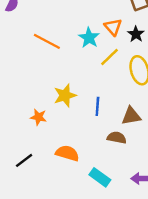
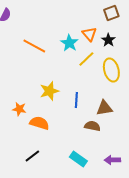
orange star: (38, 117) -> (19, 109), moved
orange semicircle: (67, 153) -> (39, 123), moved
black line: (24, 160) -> (32, 156), moved

